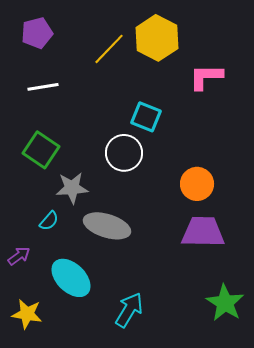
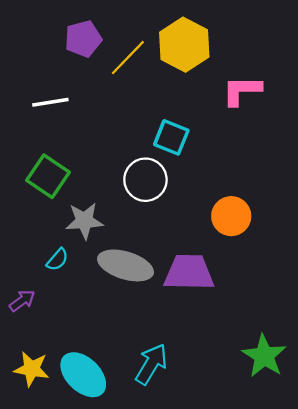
purple pentagon: (37, 33) -> (83, 39), moved
purple trapezoid: (203, 232) -> (189, 273), moved
cyan ellipse: (71, 278) -> (83, 375), moved

